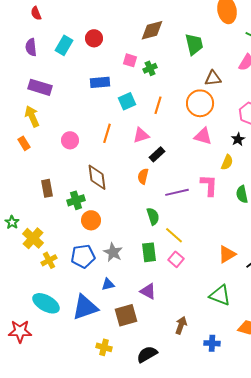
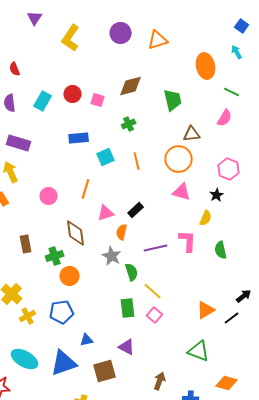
pink square: (130, 60) -> (98, 100), moved
orange line: (158, 105) -> (137, 161), turned -30
pink triangle: (141, 135) -> (106, 213), moved
gray star: (113, 252) -> (112, 256), moved

